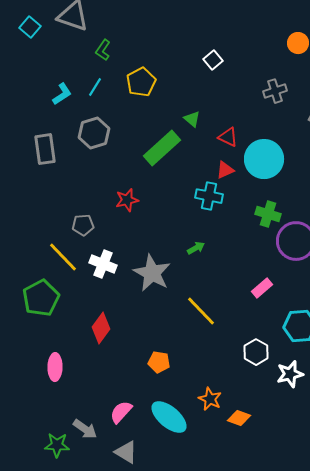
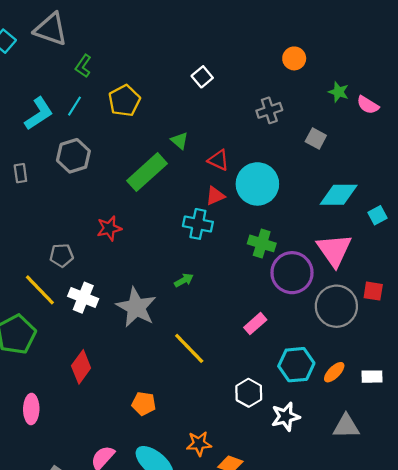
cyan L-shape: (62, 94) -> (39, 114), size x1.4
gray rectangle: (45, 149) -> (20, 173), size x0.6
orange star: (210, 399) -> (199, 444), turned -30

